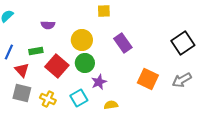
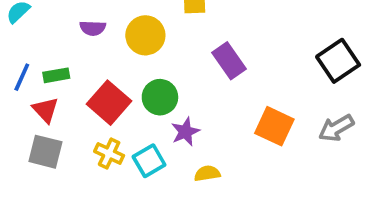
yellow circle: (82, 40) -> (145, 35), moved
green rectangle: (36, 51) -> (56, 75), moved
yellow cross: (48, 99) -> (109, 153), moved

